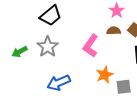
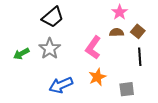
orange star: (105, 75) -> (97, 77), moved

